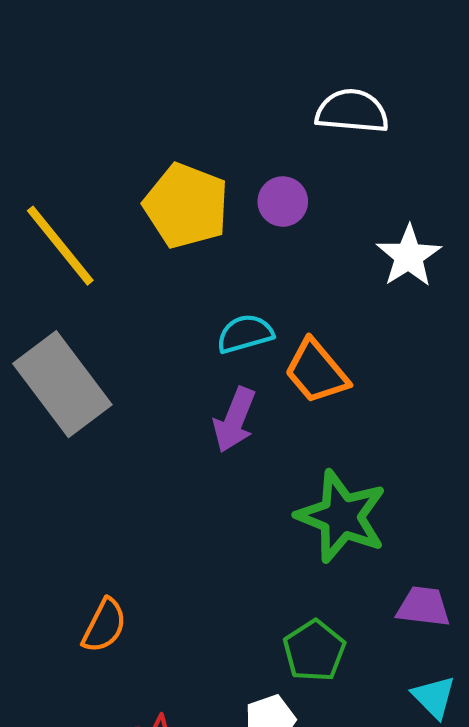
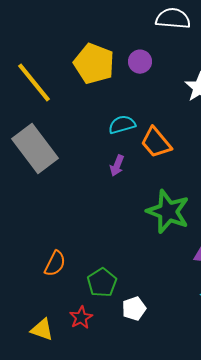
purple arrow: (234, 420) -> (117, 166), size x0.7
green pentagon: (314, 651) -> (102, 283), moved

